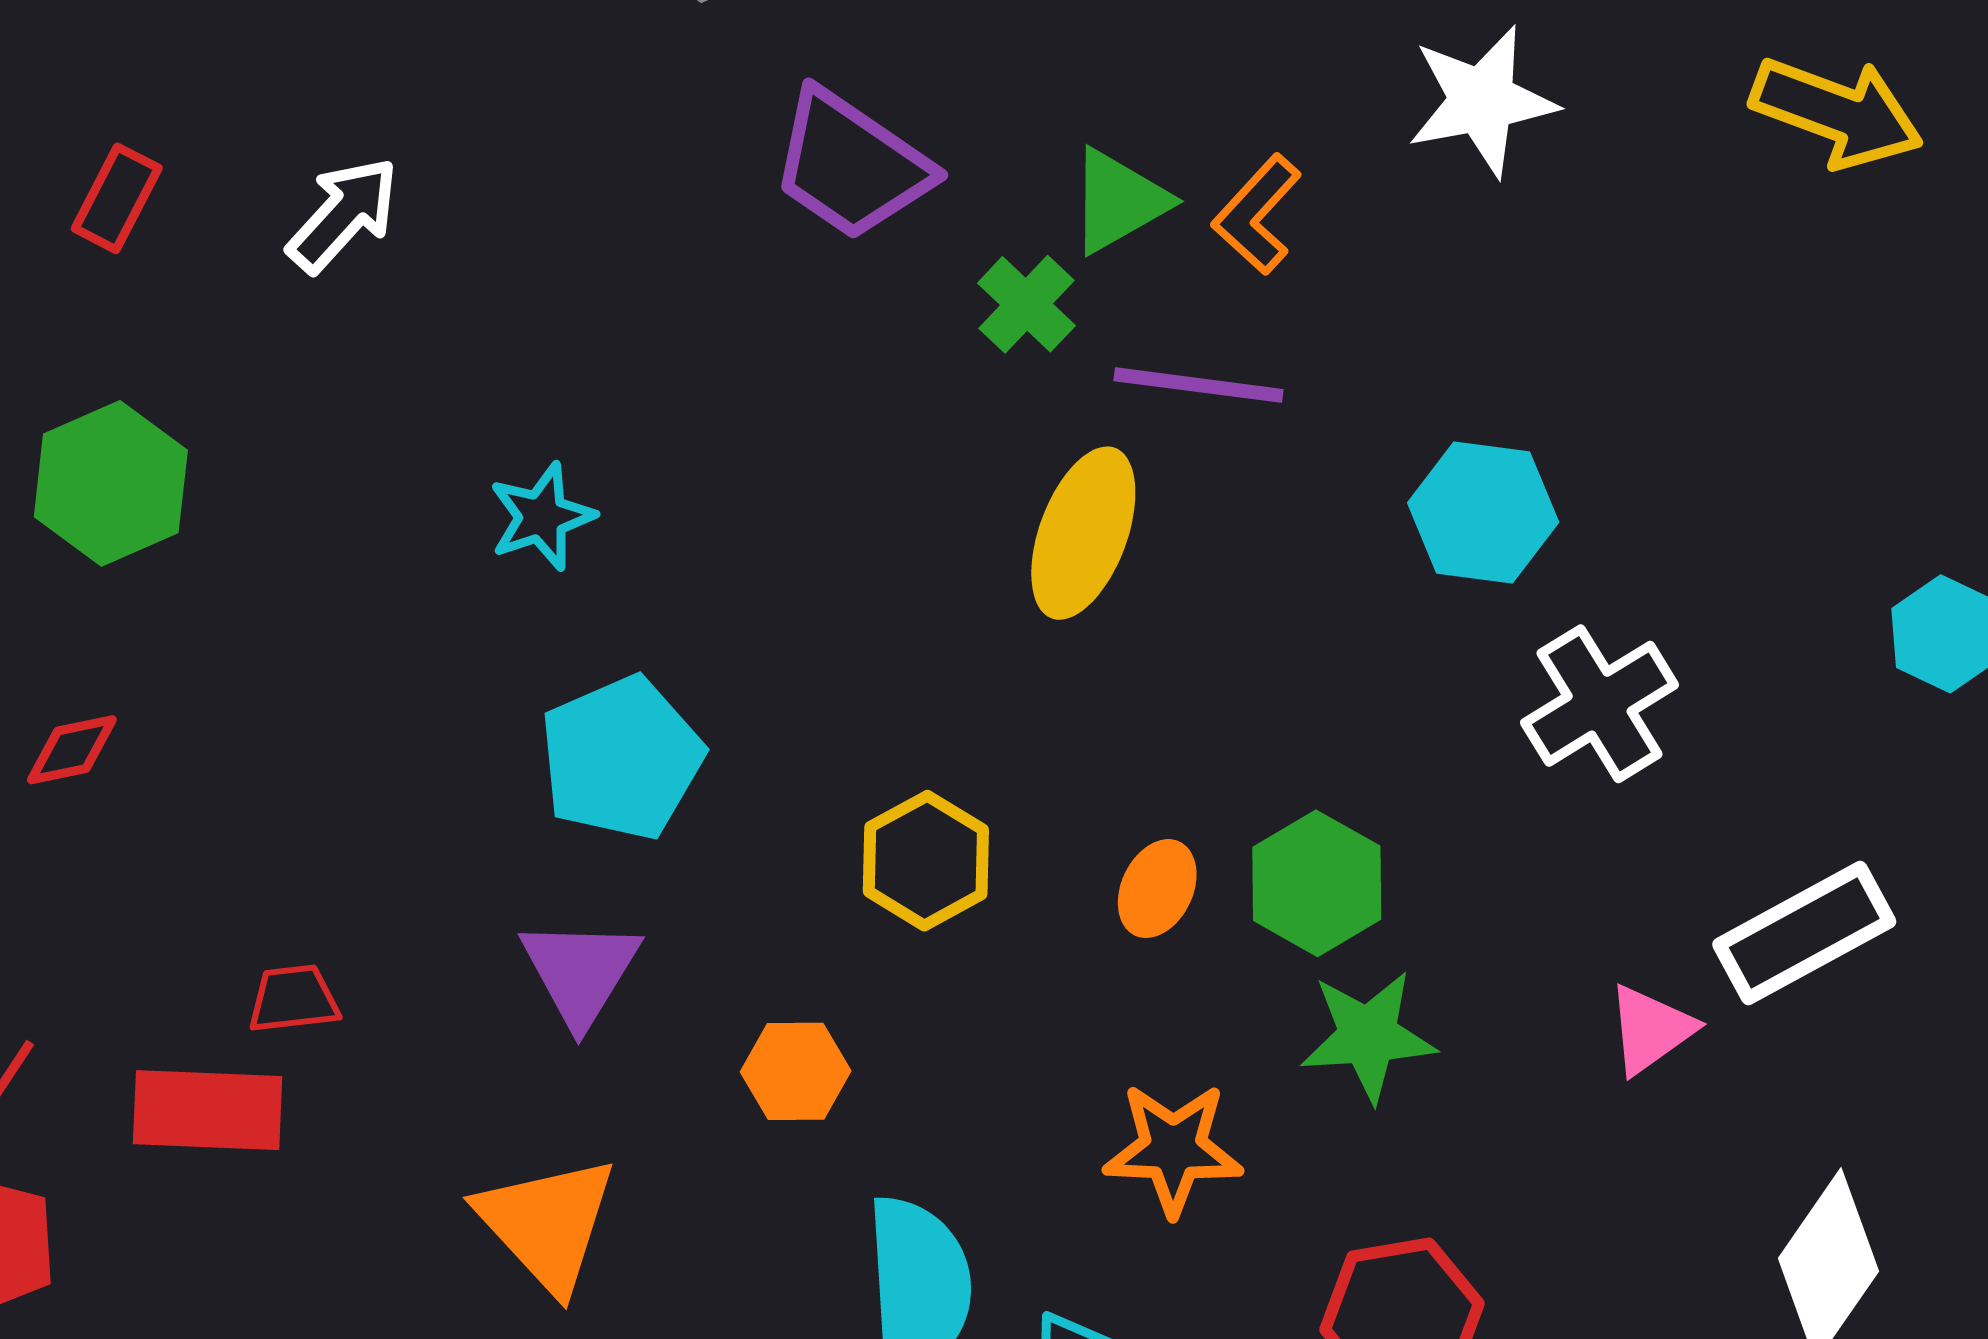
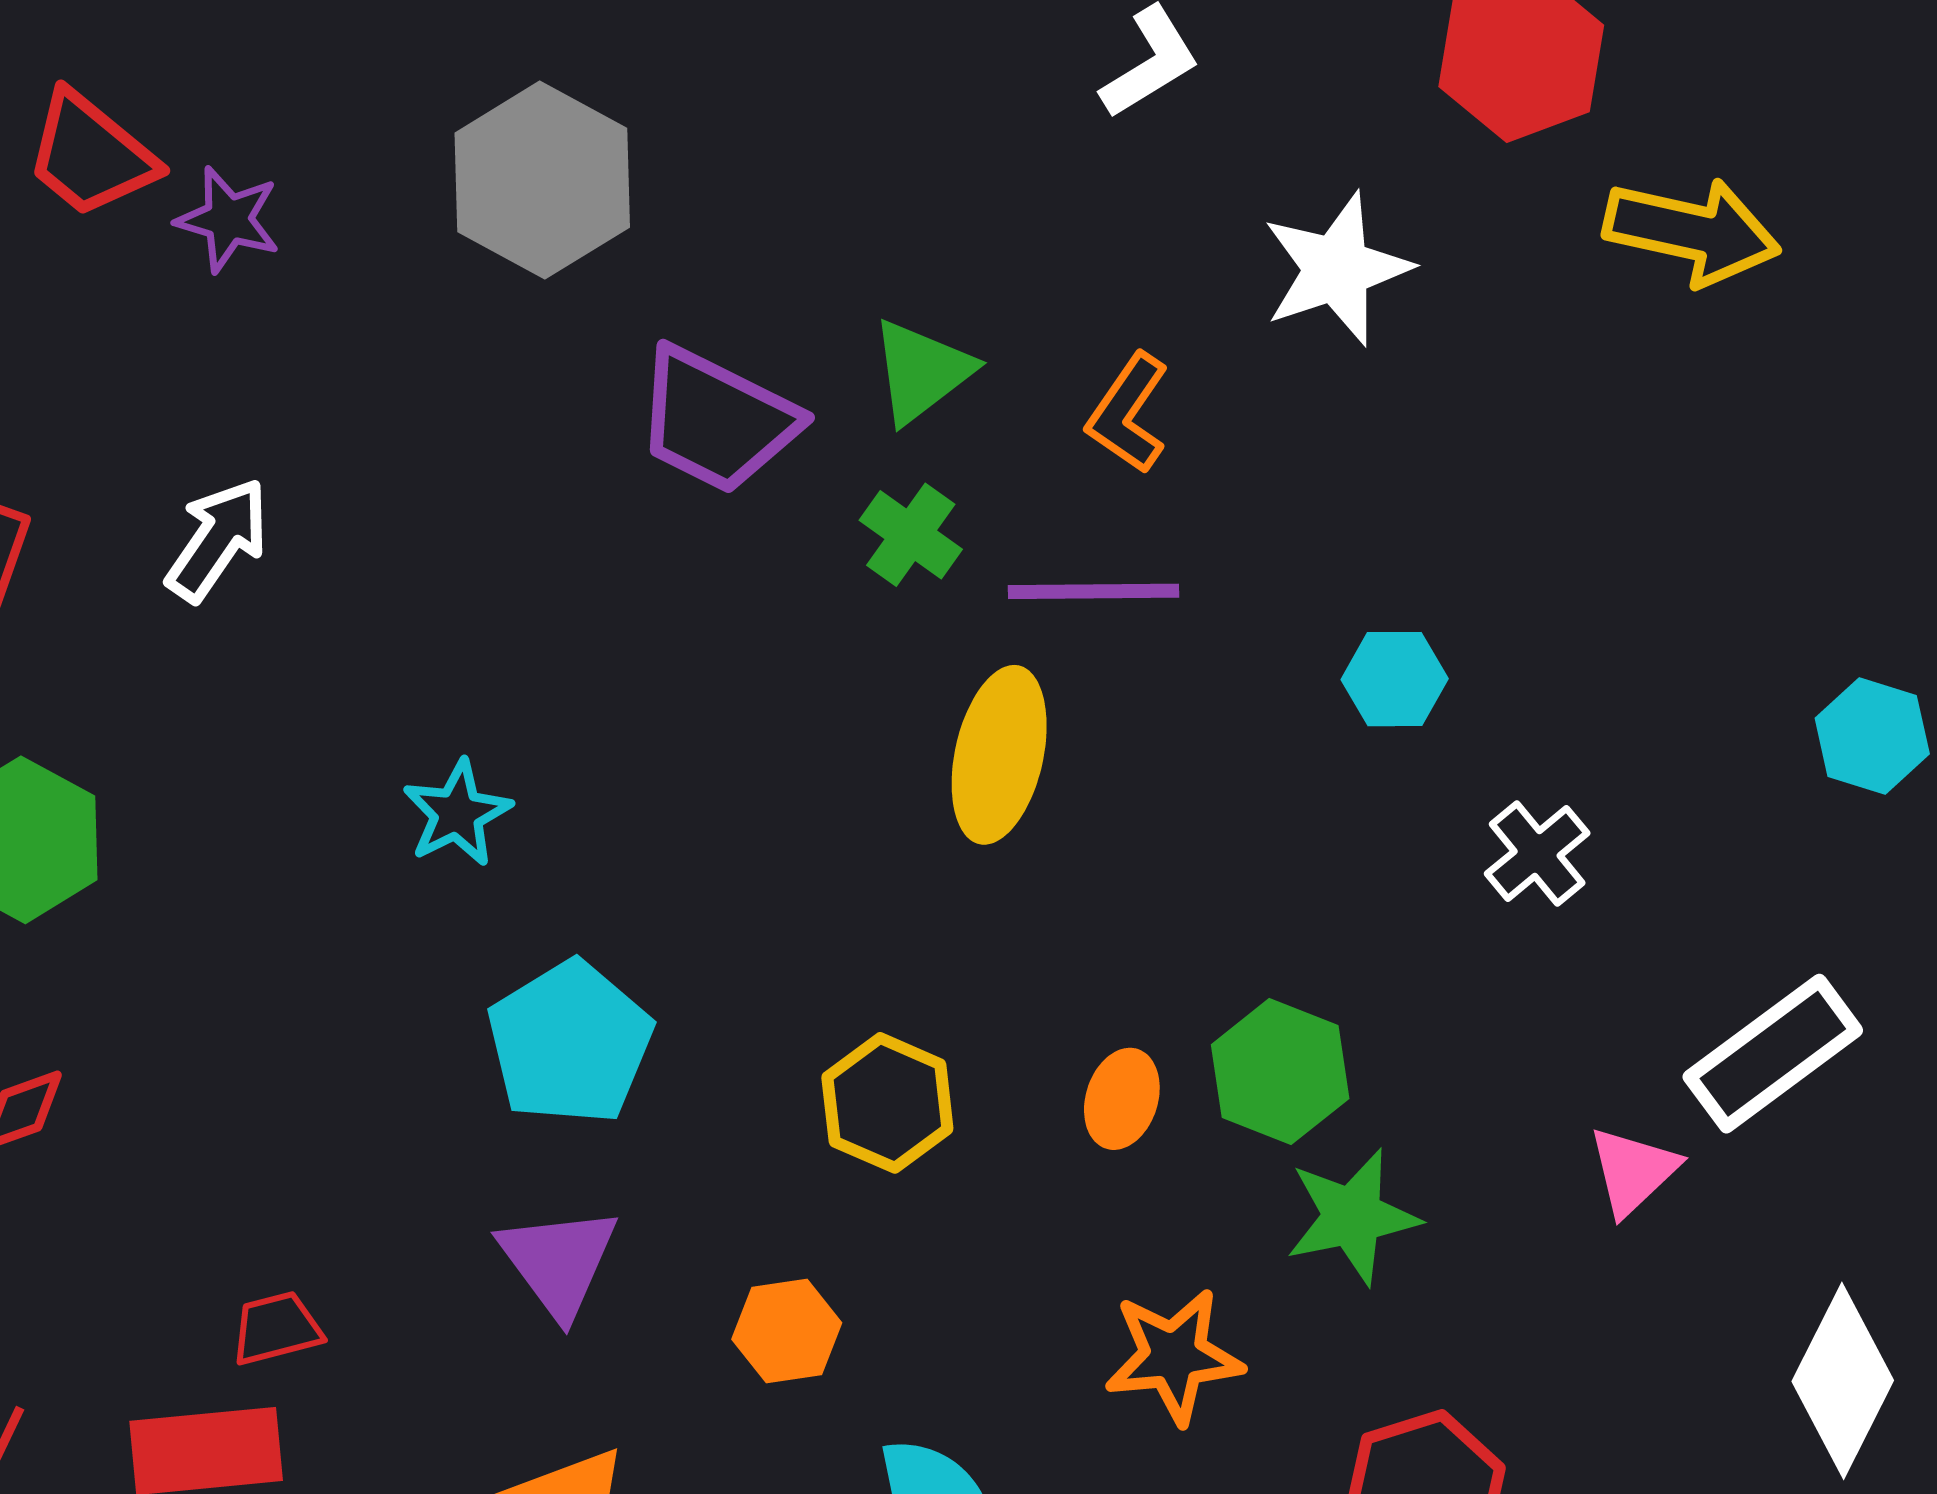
green triangle: (1119, 201) -> (922, 371), moved
cyan hexagon: (1483, 513) -> (1395, 679), size x0.7
white cross: (1600, 704) -> (1537, 853), size x0.7

